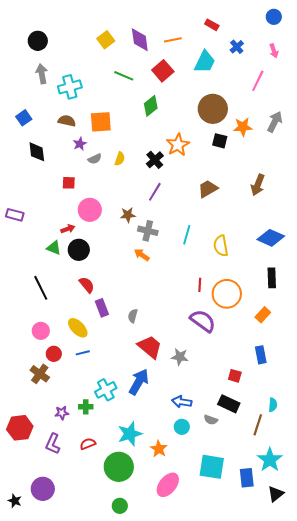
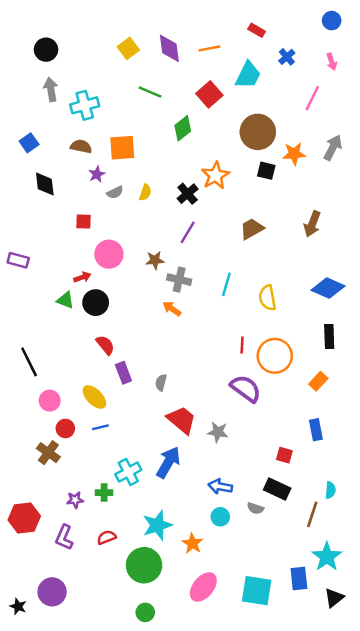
red square: (163, 71) -> (209, 94), moved
black line: (41, 288) -> (29, 362), moved
cyan square: (212, 467) -> (257, 591), moved

